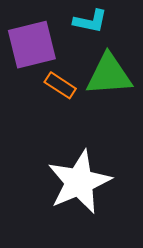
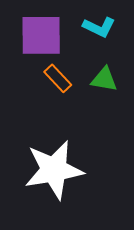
green triangle: (109, 75) -> (104, 79), size x0.6

